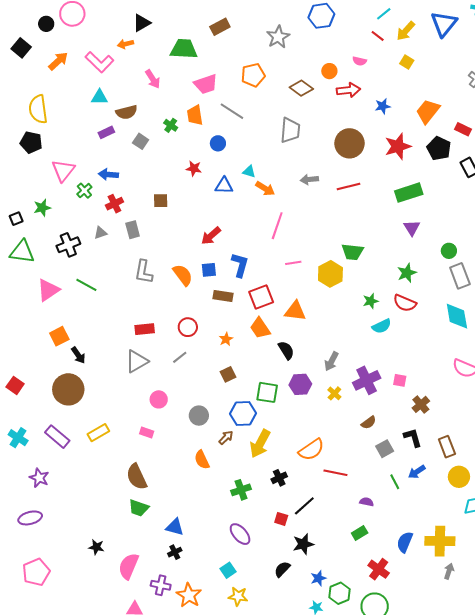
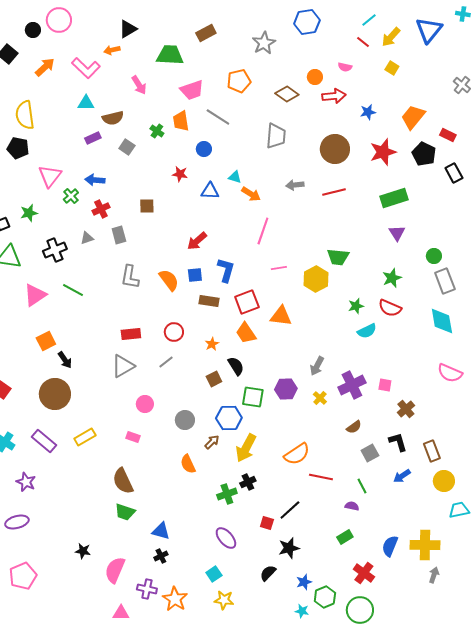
black semicircle: (286, 350) -> (236, 366), moved
black cross: (279, 478) -> (248, 482), moved
green line: (395, 482) -> (362, 486), moved

